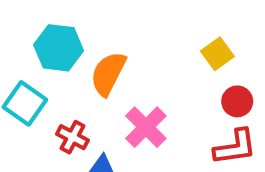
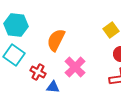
cyan hexagon: (59, 48) -> (16, 25), moved

